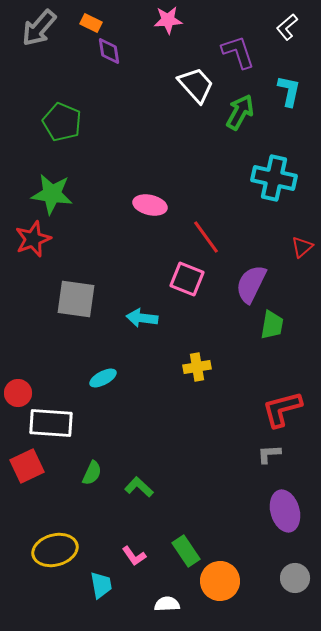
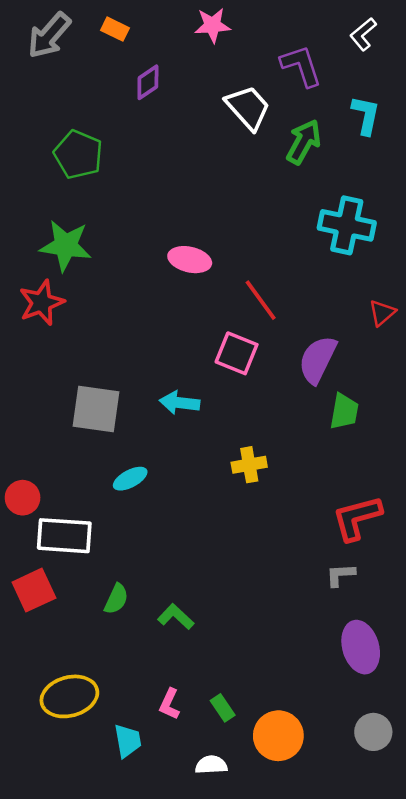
purple diamond: (109, 51) -> (148, 82), moved, turned 64
gray square: (76, 299) -> (96, 409), moved
green rectangle: (186, 551) -> (223, 708), moved, size x0.7
pink L-shape: (134, 556) -> (169, 704), turned 60

